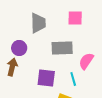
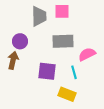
pink square: (75, 18) -> (62, 11), moved
pink semicircle: (86, 61) -> (87, 54), turned 30

